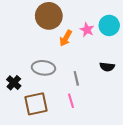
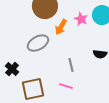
gray ellipse: (43, 68) -> (38, 43), moved, turned -35
pink line: (71, 101) -> (66, 86), turned -56

